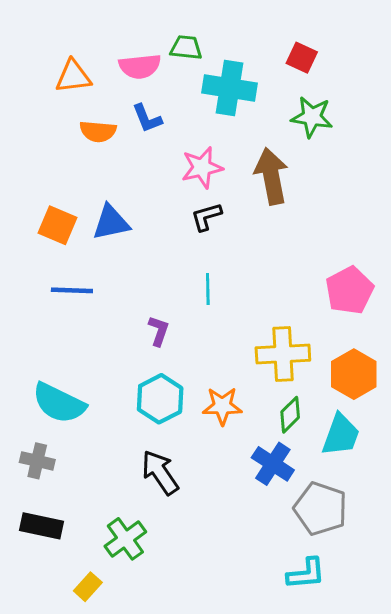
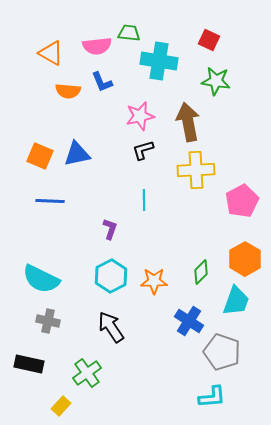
orange triangle: (73, 76) -> (51, 53), turned 36
yellow cross: (283, 354) -> (196, 170), moved
green diamond: (290, 415) -> (201, 272), moved
gray cross: (37, 461) -> (48, 321), moved

